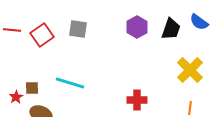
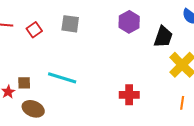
black trapezoid: (171, 29) -> (163, 37), moved
red square: (42, 35) -> (34, 30), size x0.7

